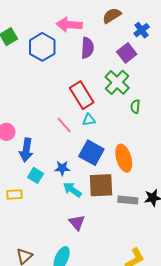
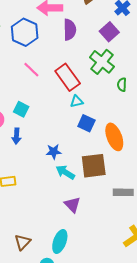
pink line: (64, 125) -> (31, 70), moved
blue arrow: (26, 150) -> (16, 136), size x0.7
blue square: (91, 153) -> (86, 123), moved, size x0.7
cyan square: (36, 175) -> (21, 109), moved
gray rectangle: (128, 200) -> (123, 192), moved

